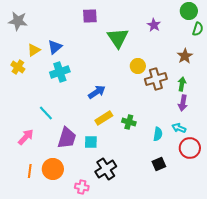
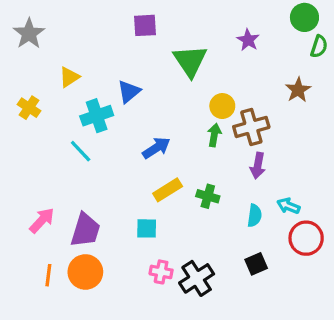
gray star: (18, 21) -> (29, 34), turned 30
blue triangle: (55, 47) -> (129, 92), moved
yellow triangle: (34, 50) -> (69, 77), moved
green arrow: (182, 84) -> (214, 135), moved
purple arrow: (183, 103) -> (258, 166), moved
cyan line: (46, 113) -> (81, 151), moved
purple trapezoid: (67, 138) -> (85, 230), moved
black cross: (106, 169) -> (197, 278), moved
pink cross: (82, 187) -> (161, 272), moved

